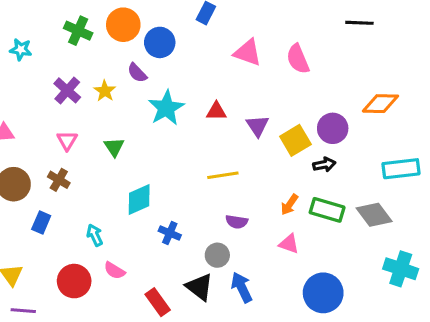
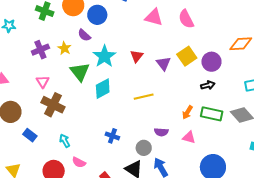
purple cross: (67, 90) -> (40, 50), turned 30
red triangle: (216, 111) -> (137, 56), turned -48
yellow square: (295, 140) -> (187, 56), moved
green triangle: (114, 147) -> (80, 72), moved, size x1.5
brown cross: (59, 180) -> (53, 105), moved, size x1.6
cyan diamond: (139, 199) -> (103, 89), moved
purple semicircle: (237, 222) -> (161, 132), moved
blue rectangle: (41, 223) -> (30, 135), turned -72

